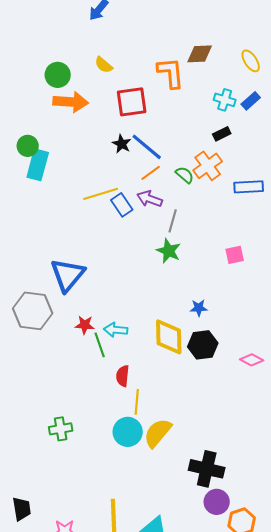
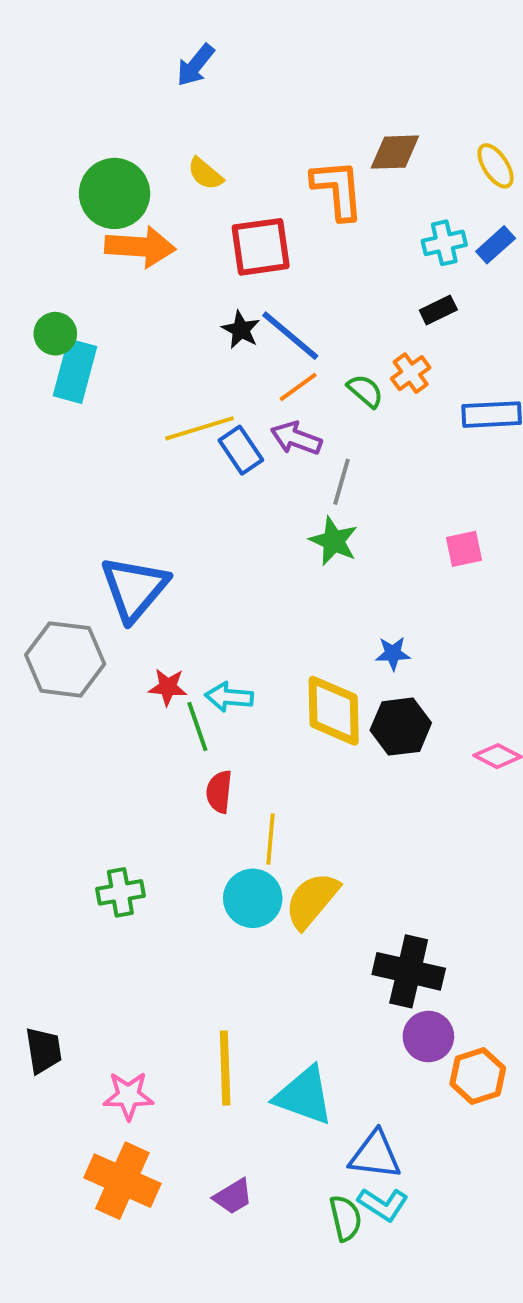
green circle: (58, 75) -> (115, 193), size x1.4
cyan cross: (225, 100) -> (444, 243), turned -30
orange cross: (208, 166) -> (411, 373), size x0.7
red semicircle: (123, 376) -> (219, 792), moved

